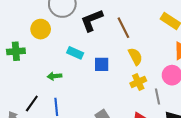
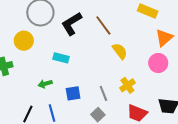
blue square: (102, 64) -> (73, 93), moved
yellow cross: (138, 82) -> (127, 85), moved
gray line: (157, 96) -> (103, 93), moved

